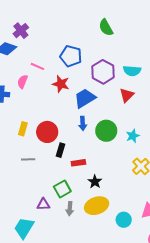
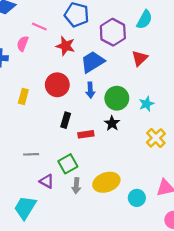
cyan semicircle: (132, 71) -> (144, 20), moved, turned -66
red circle: (47, 132) -> (57, 85), moved
gray line: (28, 159) -> (31, 154), moved
black star: (95, 182) -> (112, 123), moved
purple triangle: (43, 204) -> (47, 181), turned 32

